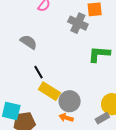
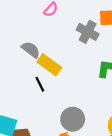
yellow rectangle: (49, 91) -> (49, 65), moved

